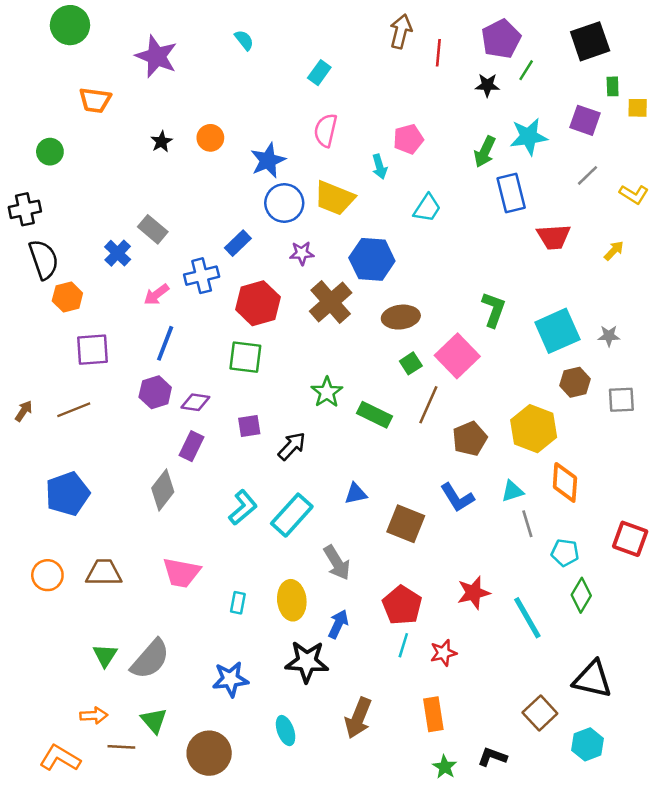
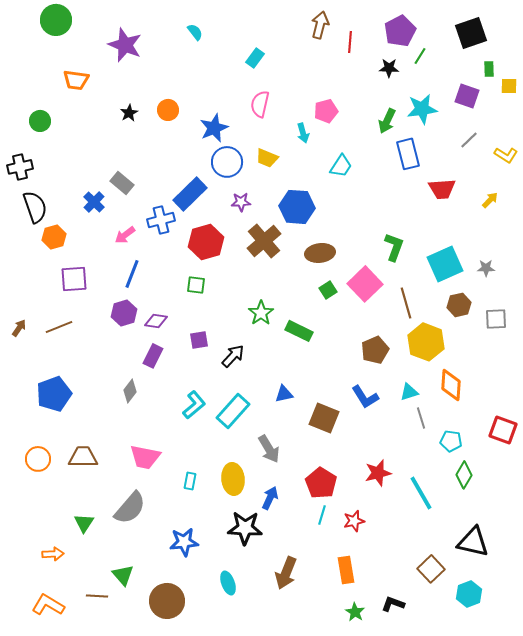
yellow trapezoid: (334, 198) -> (267, 158), size x0.7
blue rectangle: (238, 243) -> (190, 194), size x1.6
green square: (245, 357) -> (196, 285), size x0.7
brown line: (428, 405) -> (406, 303), moved, turned -40
gray diamond: (163, 490) -> (130, 391), size x0.7
gray semicircle: (150, 659) -> (130, 508), moved
orange arrow: (94, 716) -> (53, 554), moved

